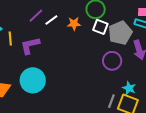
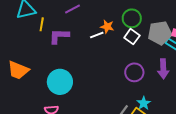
white line: (51, 20) -> (97, 35), moved
gray pentagon: (120, 33) -> (160, 33), moved
cyan circle: (33, 80) -> (60, 82), moved

